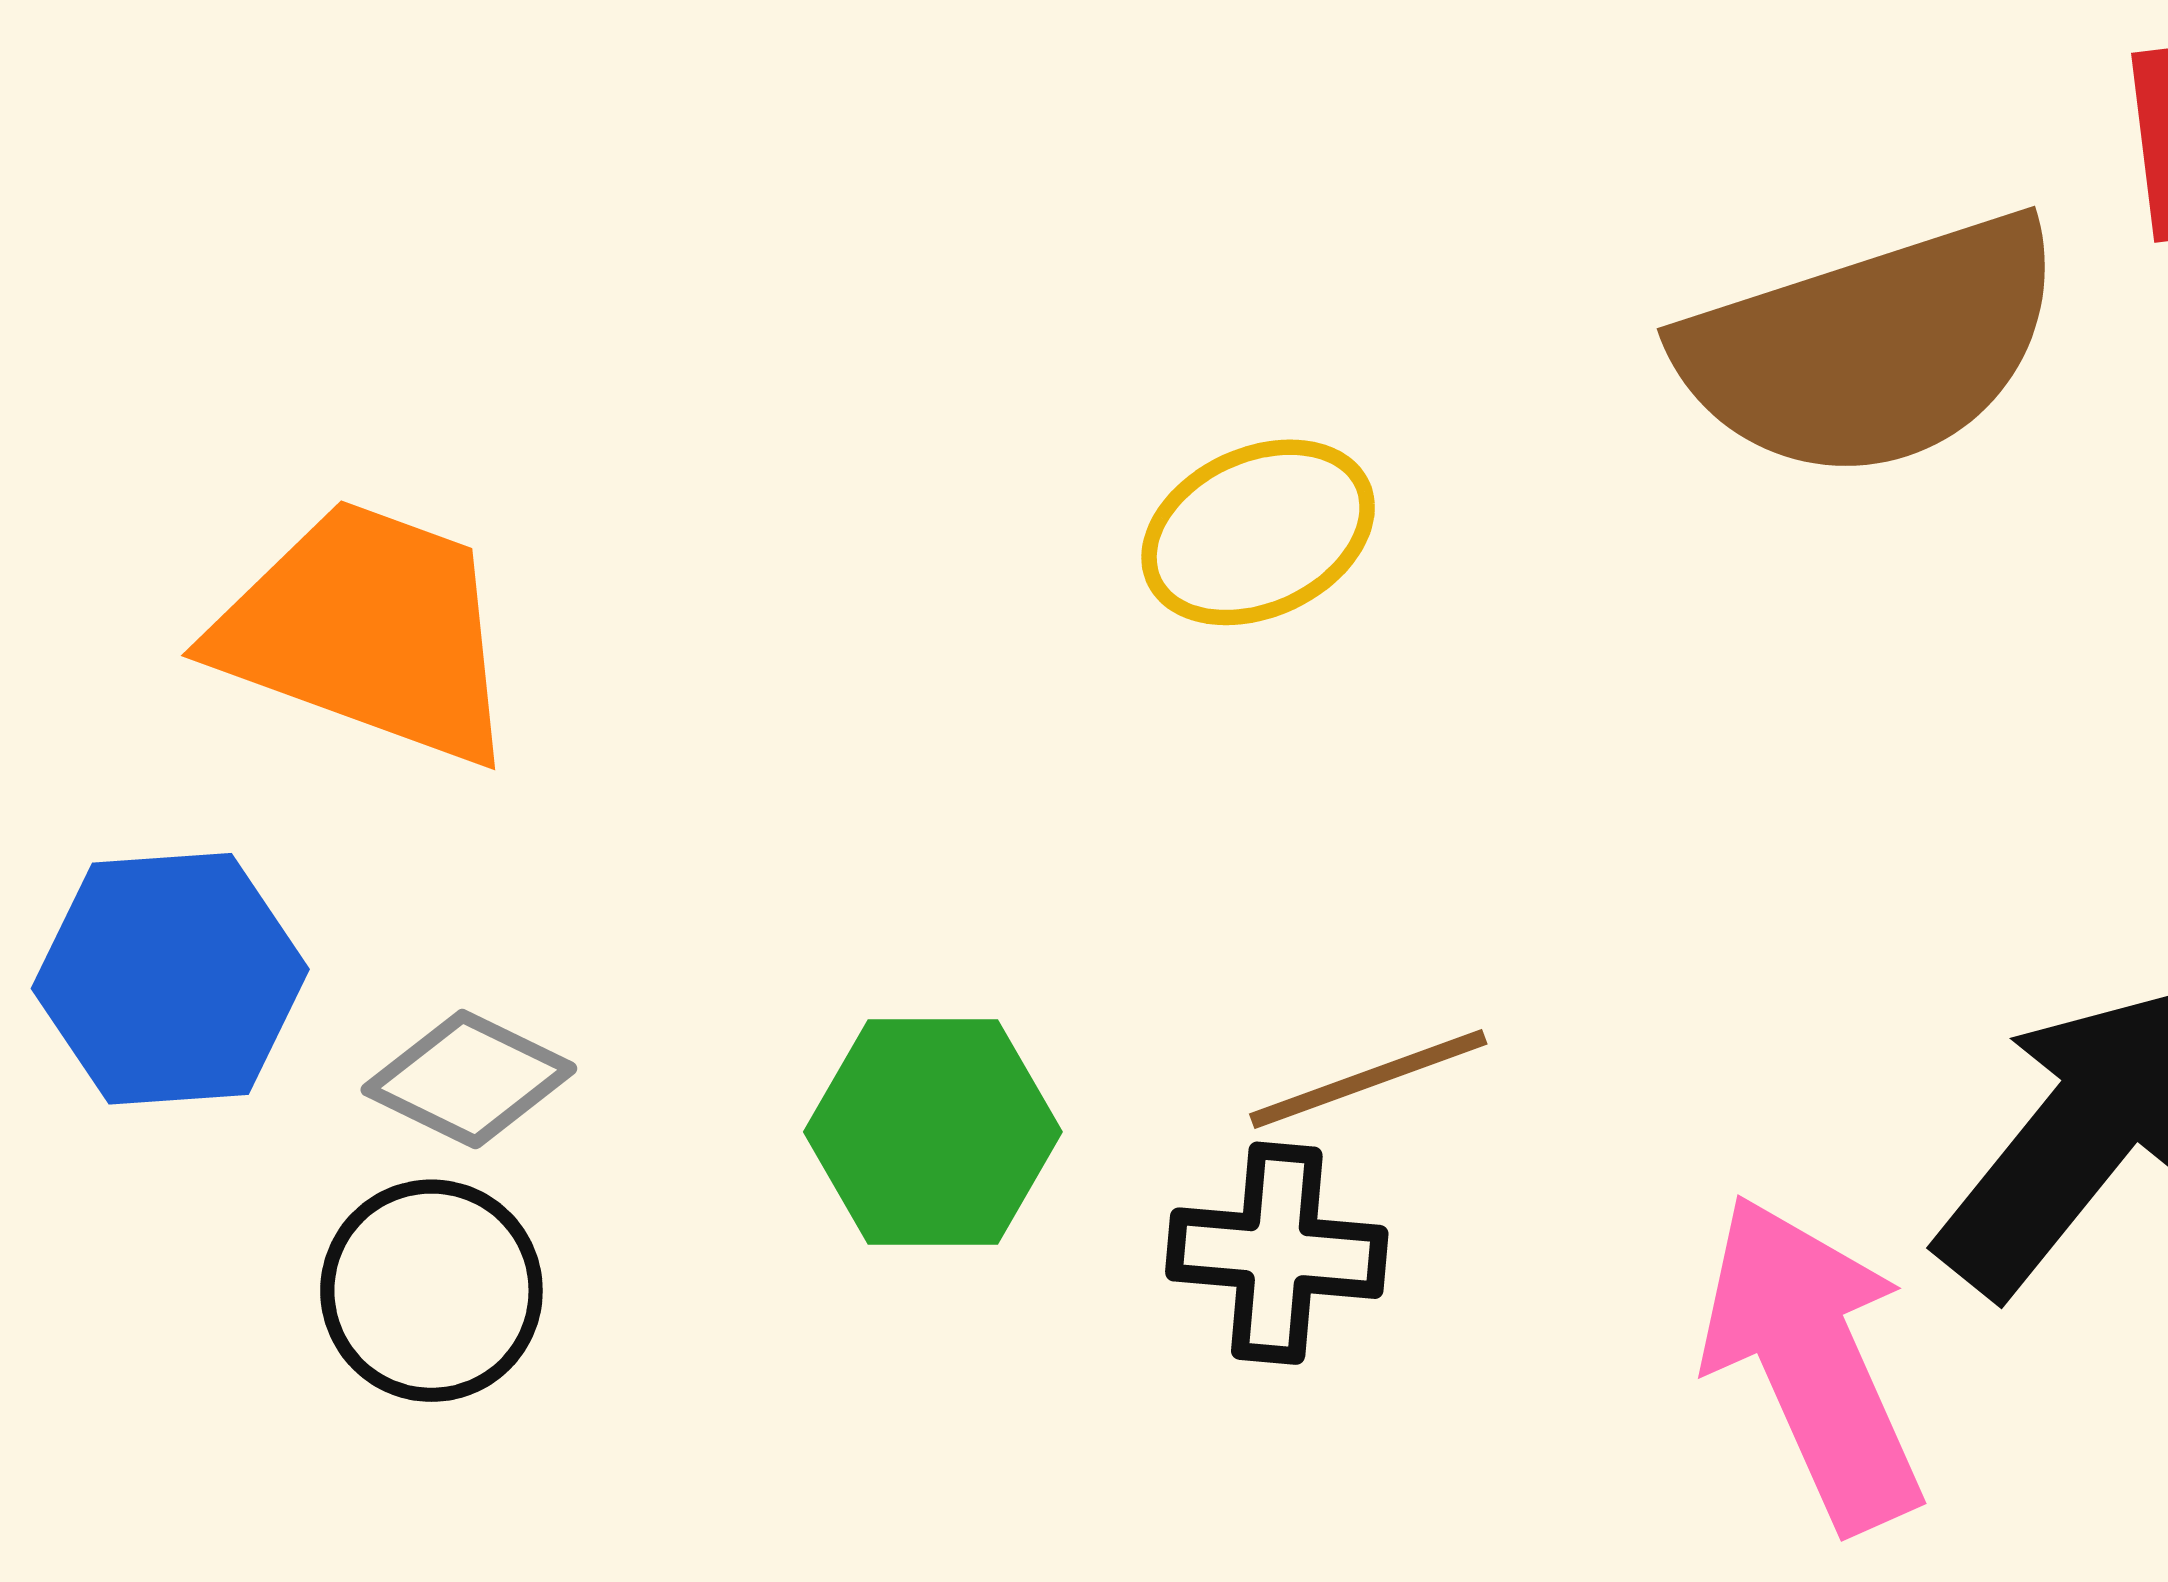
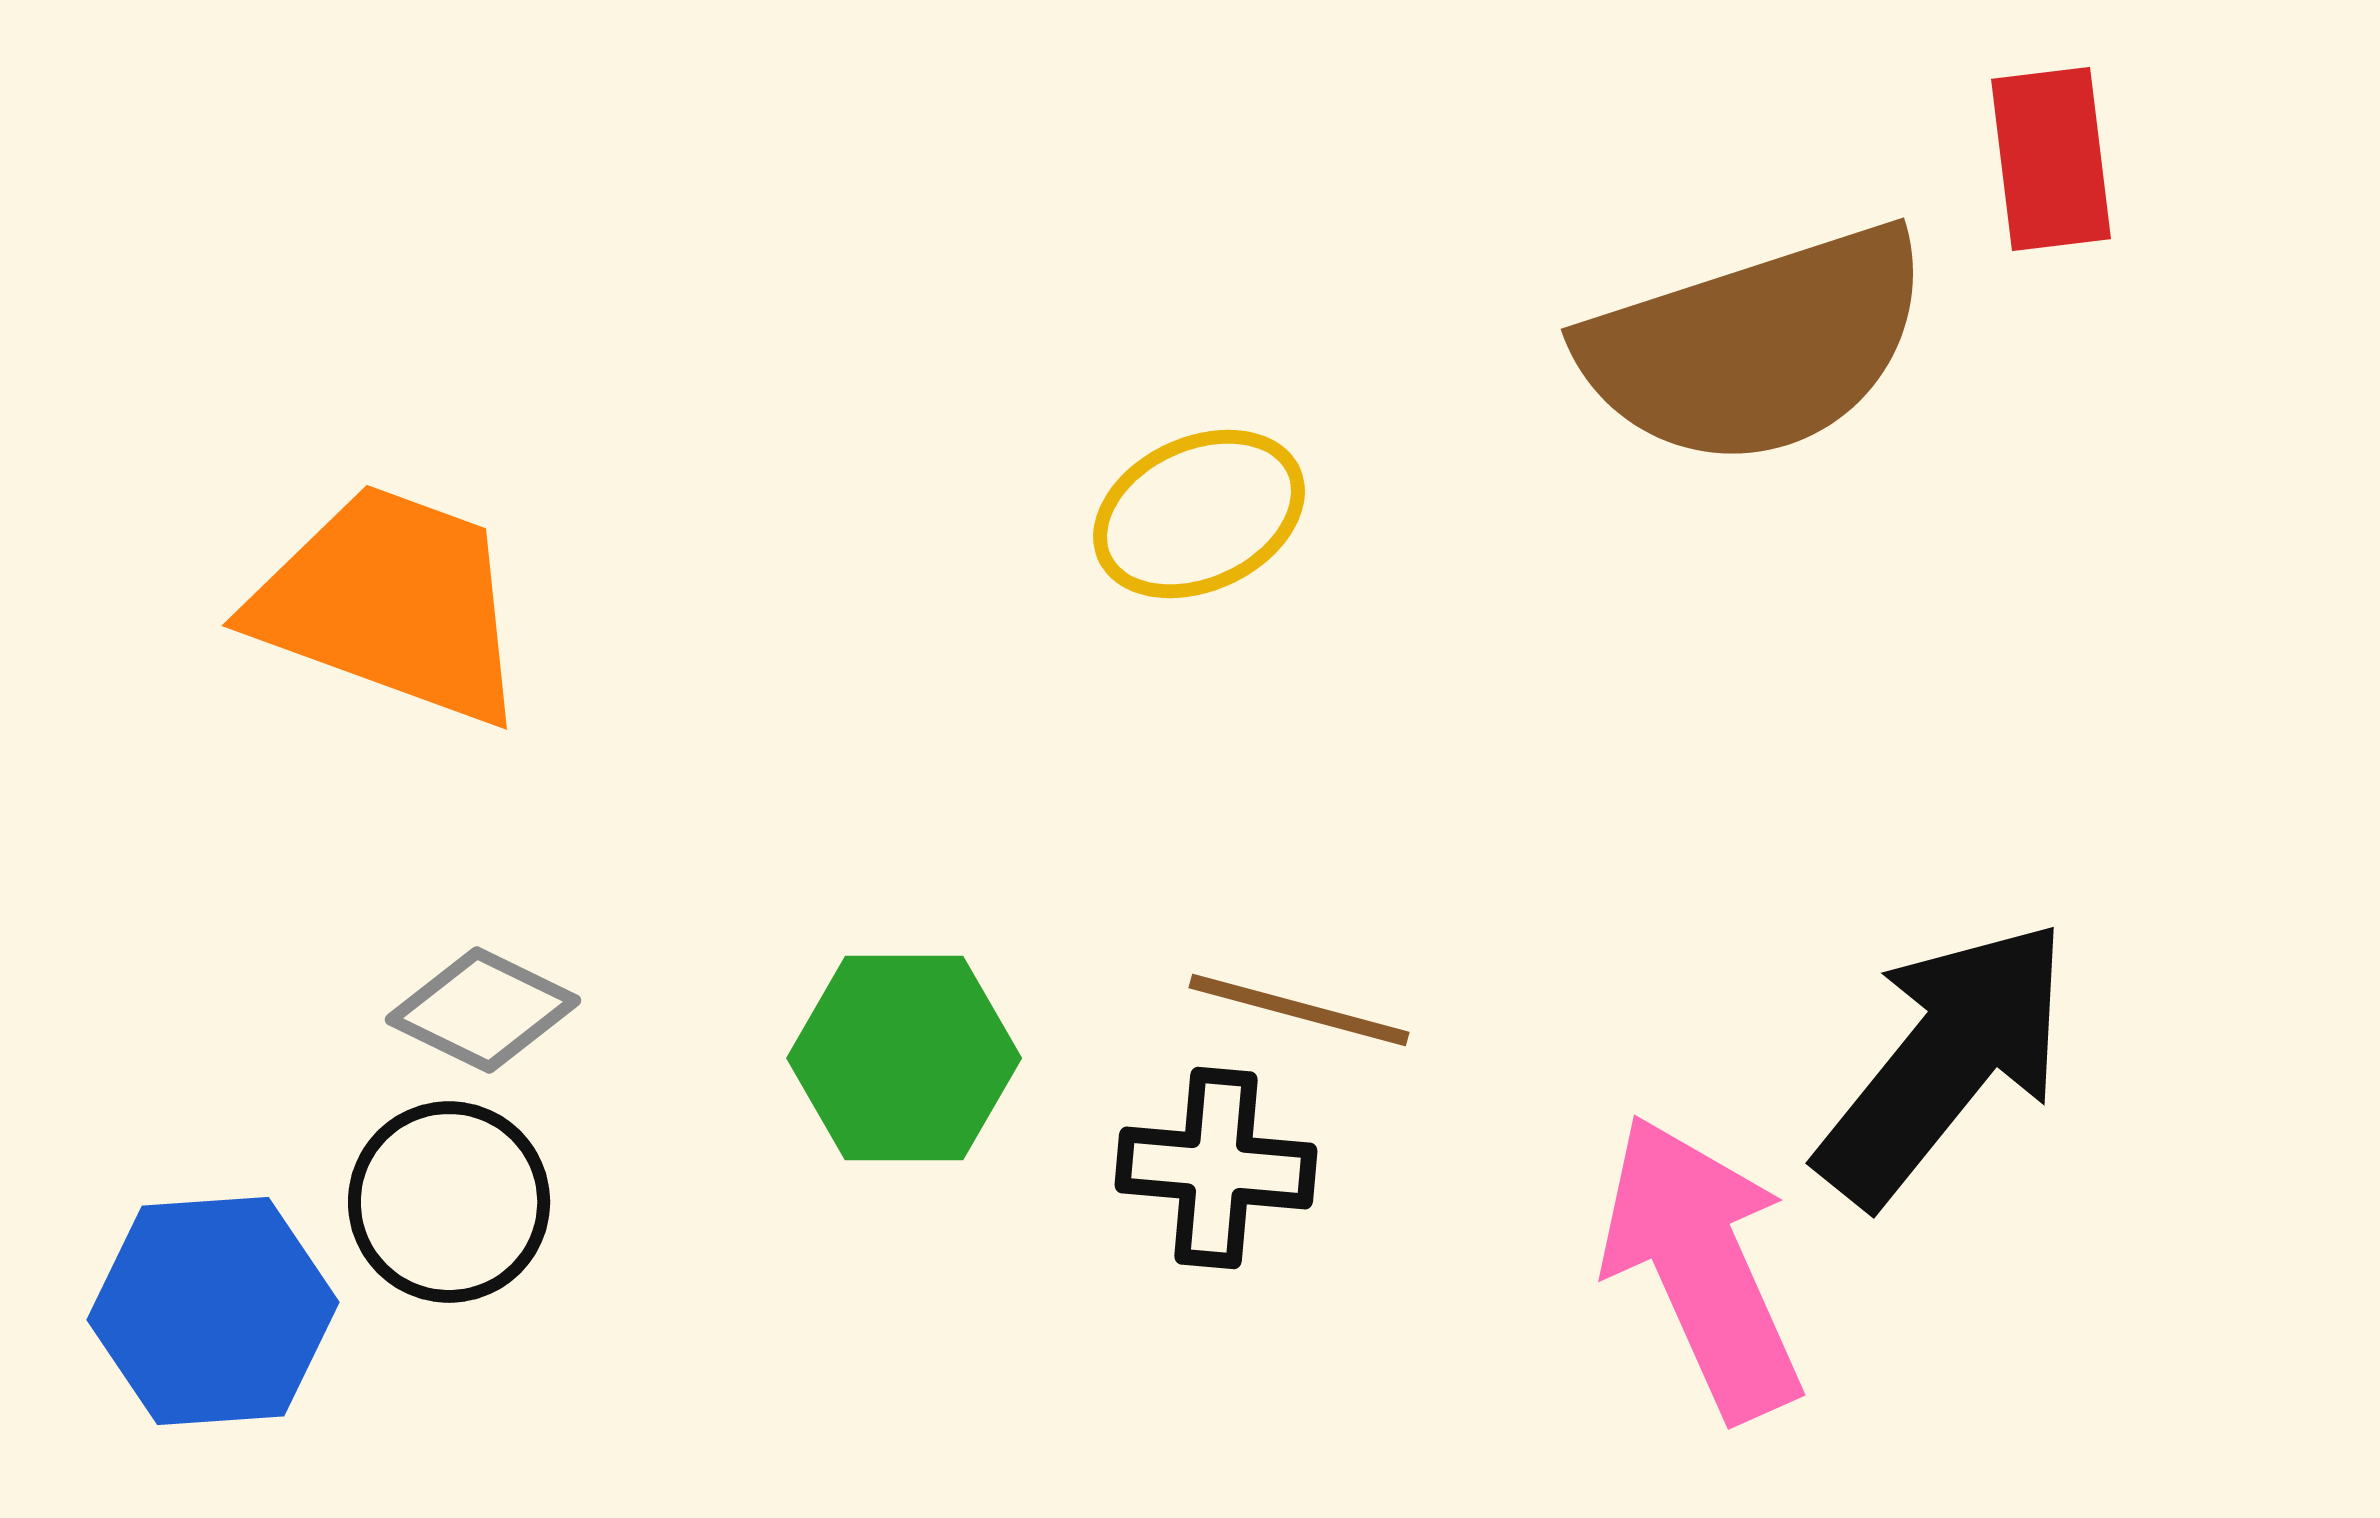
blue hexagon: (170, 979) -> (213, 1311), moved
brown line: (1368, 1079) -> (1299, 1010), turned 35

